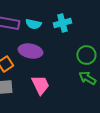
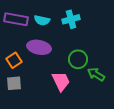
green circle: (86, 55) -> (78, 59), moved
pink trapezoid: (40, 85) -> (61, 81), moved

